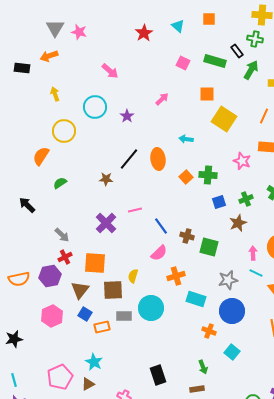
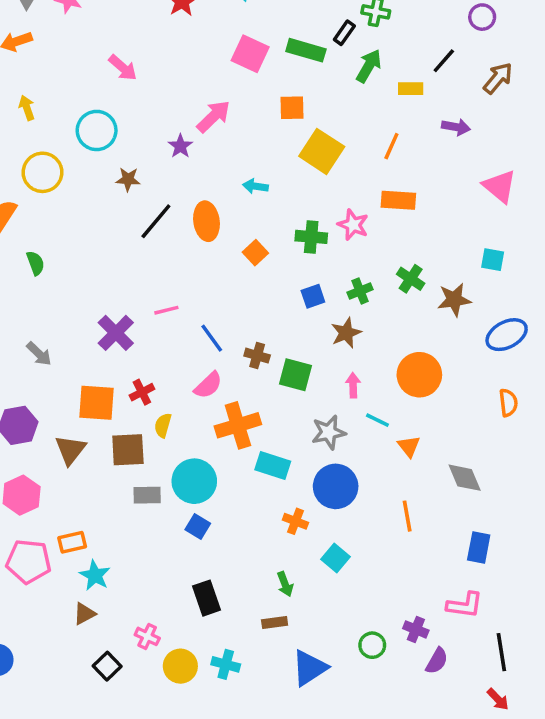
black rectangle: (237, 51) -> (344, 33), turned 72
pink square: (183, 63) -> (250, 54), size x1.5
pink arrow: (162, 99) -> (213, 117), size x1.5
purple star: (127, 116) -> (180, 146), moved
green cross: (208, 175) -> (311, 237), moved
brown star: (106, 179) -> (128, 179), moved
green semicircle: (60, 183) -> (36, 263), turned 104
pink arrow: (253, 253) -> (353, 385), moved
red cross: (65, 257) -> (142, 392), moved
orange cross: (176, 276) -> (238, 425), size x1.4
blue square: (85, 314) -> (198, 527), moved
orange rectangle: (102, 327) -> (72, 542), moved
pink pentagon: (60, 377) -> (29, 561), moved, turned 30

